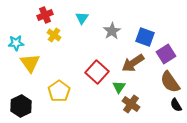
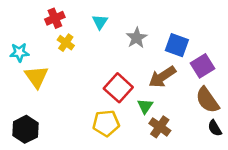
yellow pentagon: (59, 91) -> (106, 123), moved, turned 30

